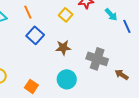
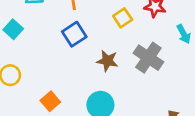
gray cross: (97, 59) -> (148, 58), moved

